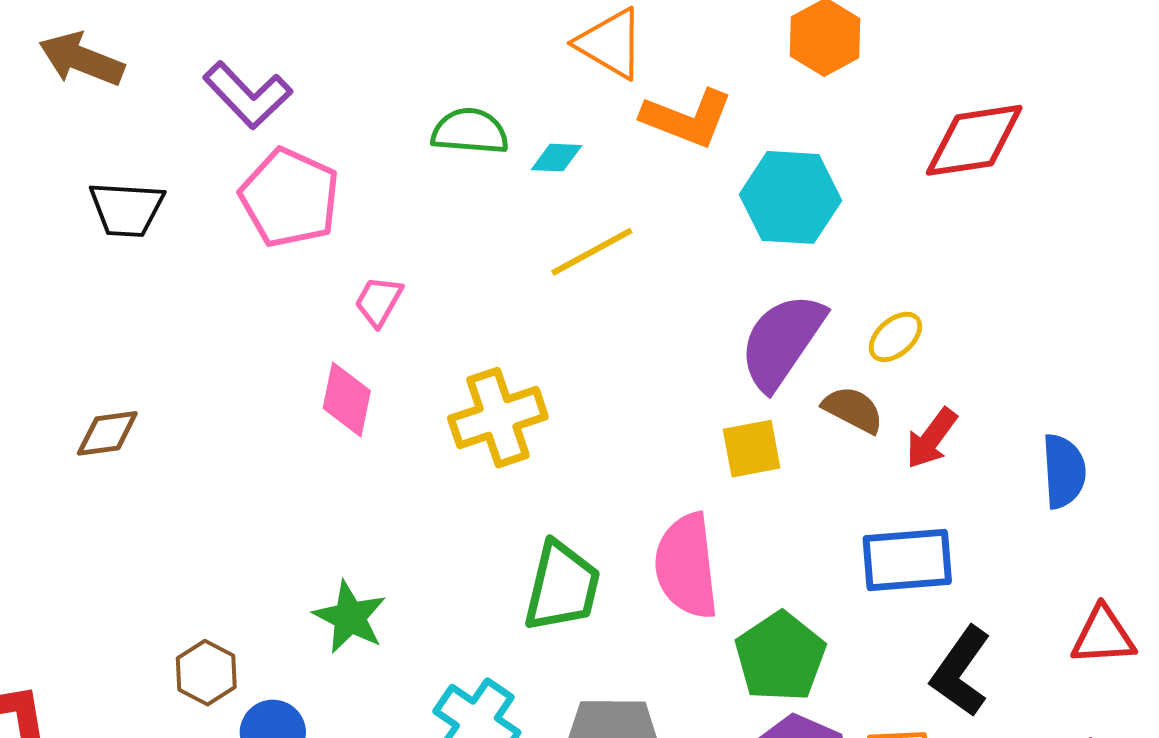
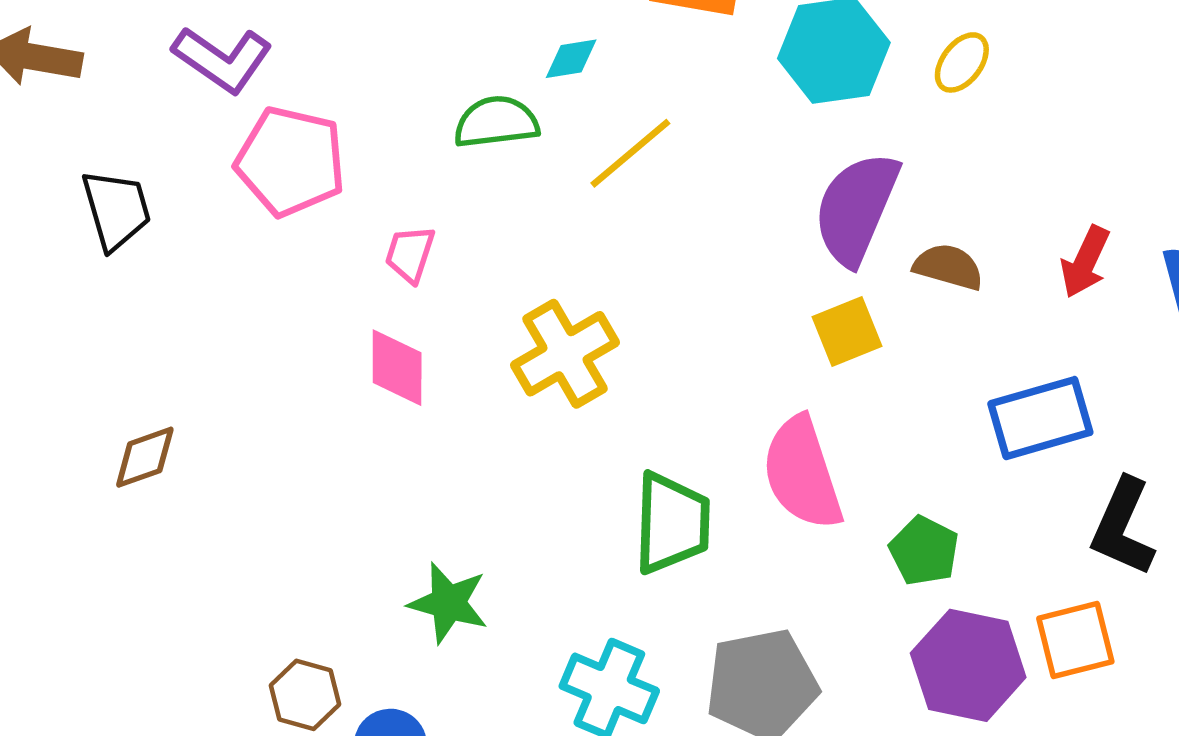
green semicircle: (470, 131) -> (496, 122), moved
black trapezoid: (127, 209) -> (116, 210), turned -98
yellow ellipse: (895, 337) -> (962, 62), moved
red arrow: (931, 438) -> (1085, 262), moved
green pentagon: (780, 657) -> (924, 551), size x0.7

